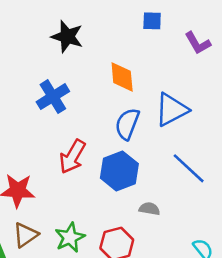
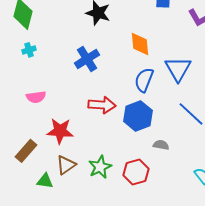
blue triangle: (172, 110) -> (178, 69), turned -32
red arrow: (72, 157) -> (102, 105), turned -116

